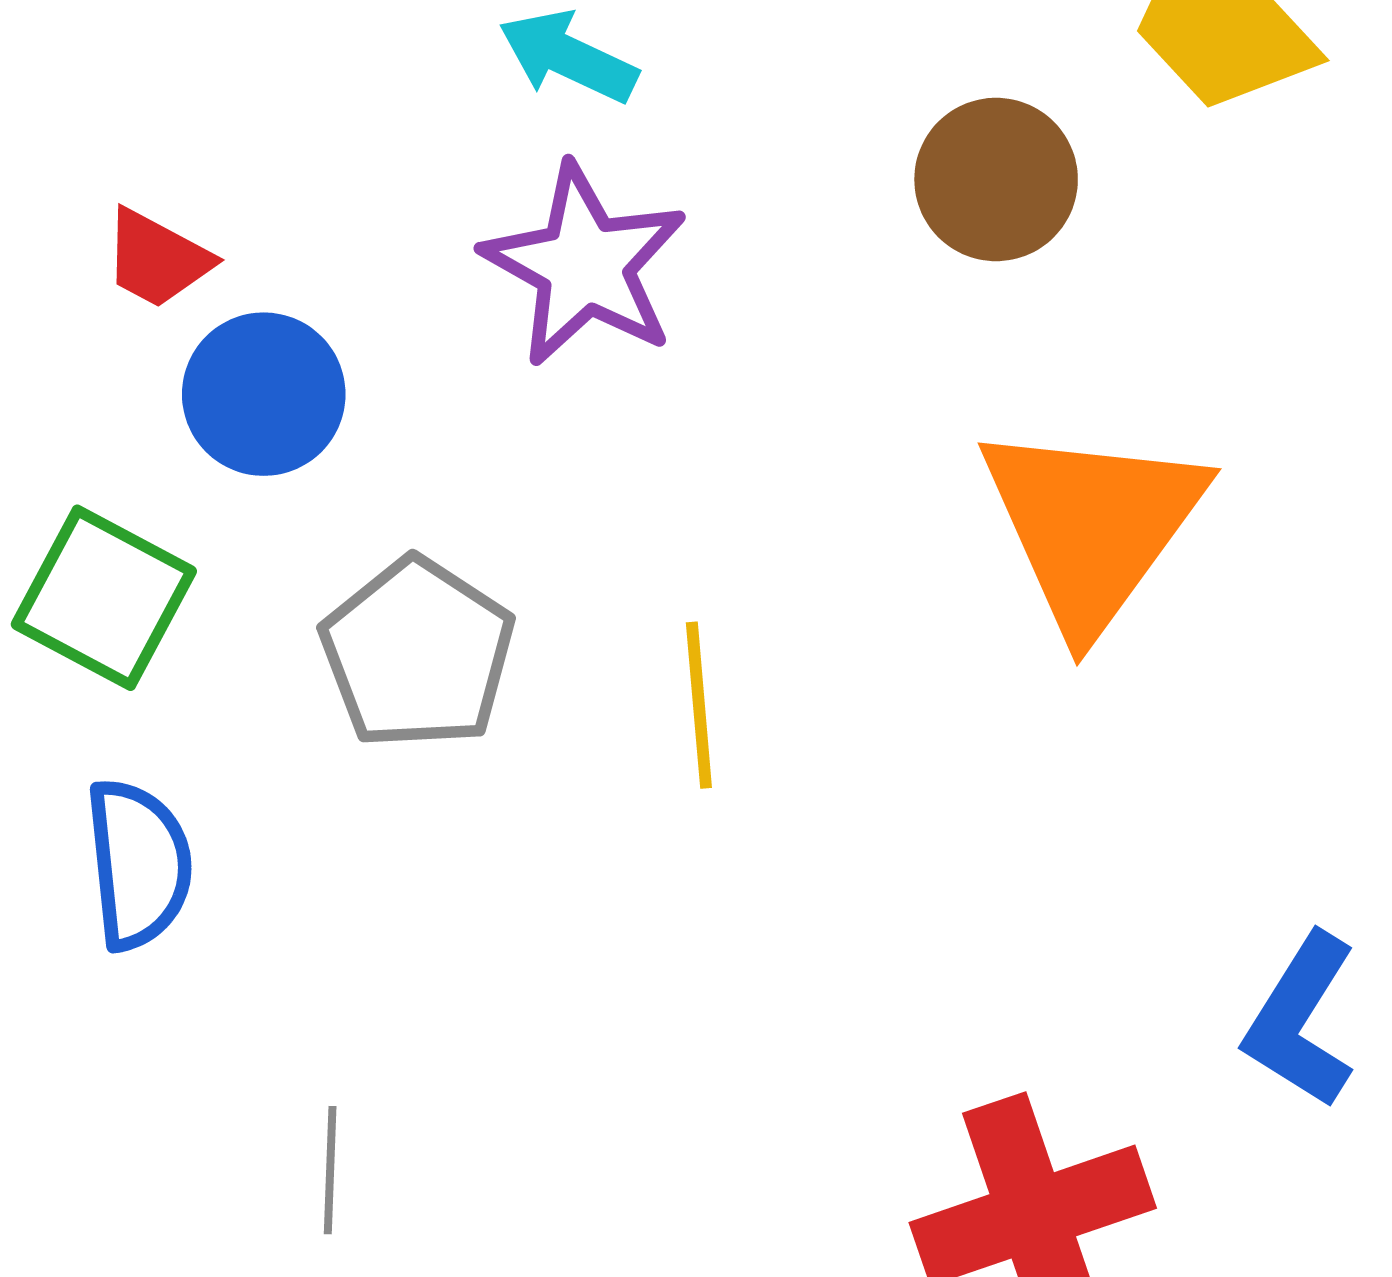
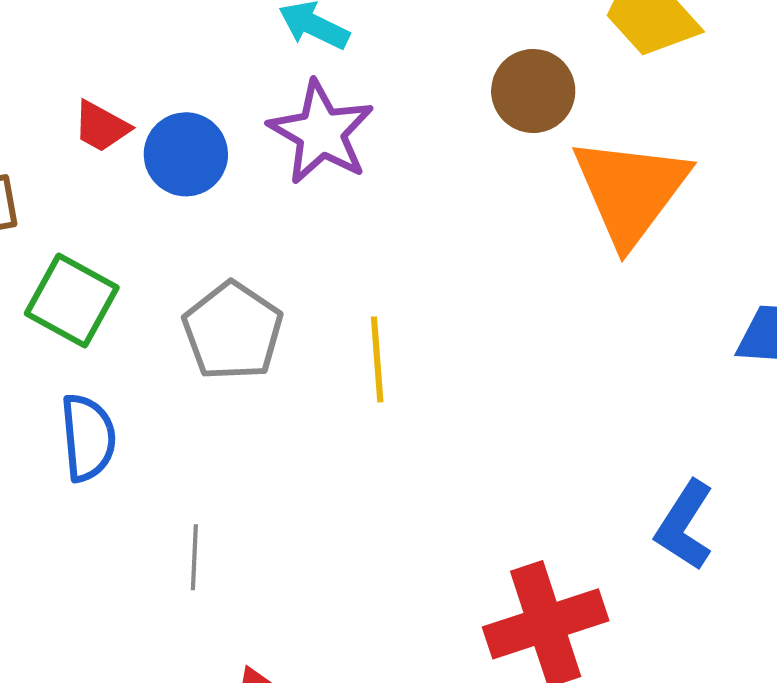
blue circle: (264, 394) -> (186, 154), moved
orange triangle: (1092, 526) -> (630, 191), moved
gray line: (330, 1170) -> (194, 557), moved

